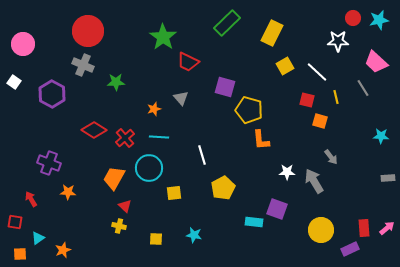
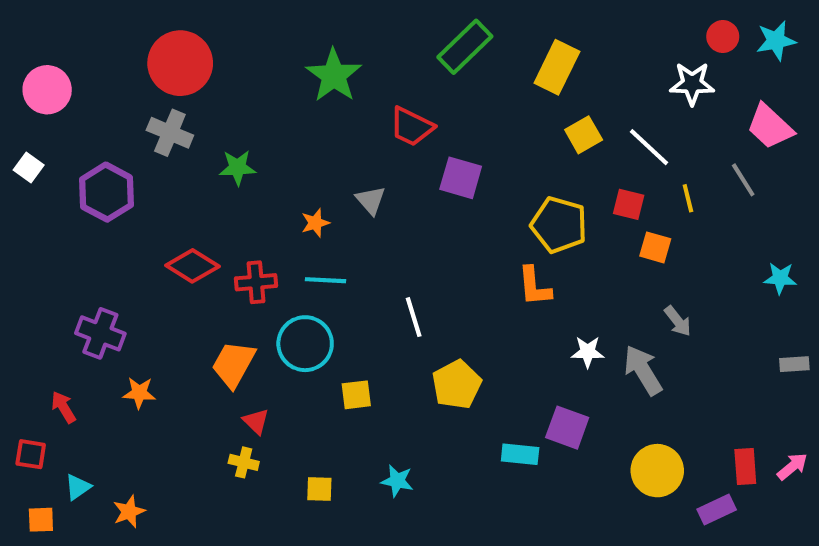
red trapezoid: (188, 62) -> (412, 127), moved
yellow pentagon: (249, 110) -> (559, 225), moved
red cross: (125, 138) -> (256, 282), turned 36

